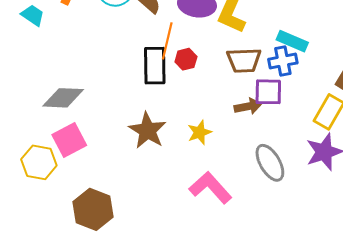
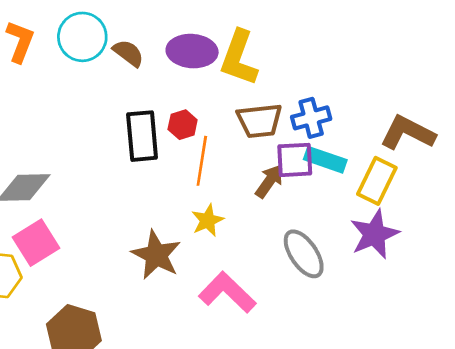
orange line: (167, 41) -> (202, 161), moved
cyan rectangle: (292, 41) -> (325, 160), moved
brown arrow: (248, 106) -> (269, 181), turned -40
brown star: (148, 130) -> (156, 255), moved

